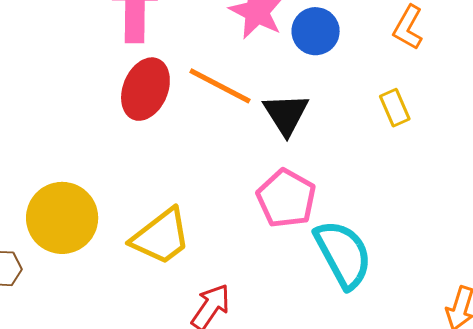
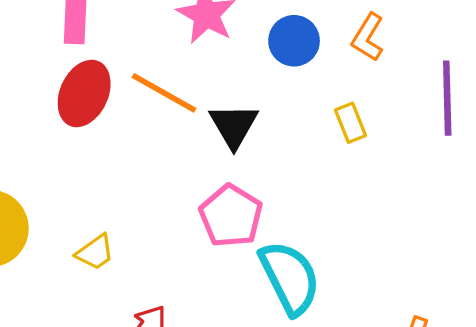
blue circle: (316, 31) -> (294, 41), moved
yellow trapezoid: (161, 237) -> (95, 252), size x0.6

